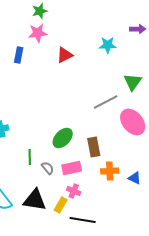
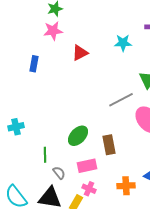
blue rectangle: (19, 55) -> (34, 64), moved
gray semicircle: (48, 168) -> (59, 173), moved
orange cross: (110, 171) -> (126, 186), moved

